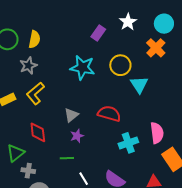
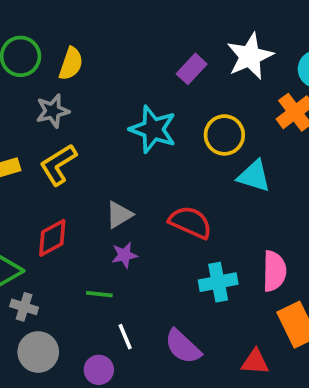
white star: (128, 22) -> (250, 56), size x1.4
cyan triangle: (139, 85) -> (254, 176), turned -48
red diamond: (38, 132) -> (52, 238), turned 60

